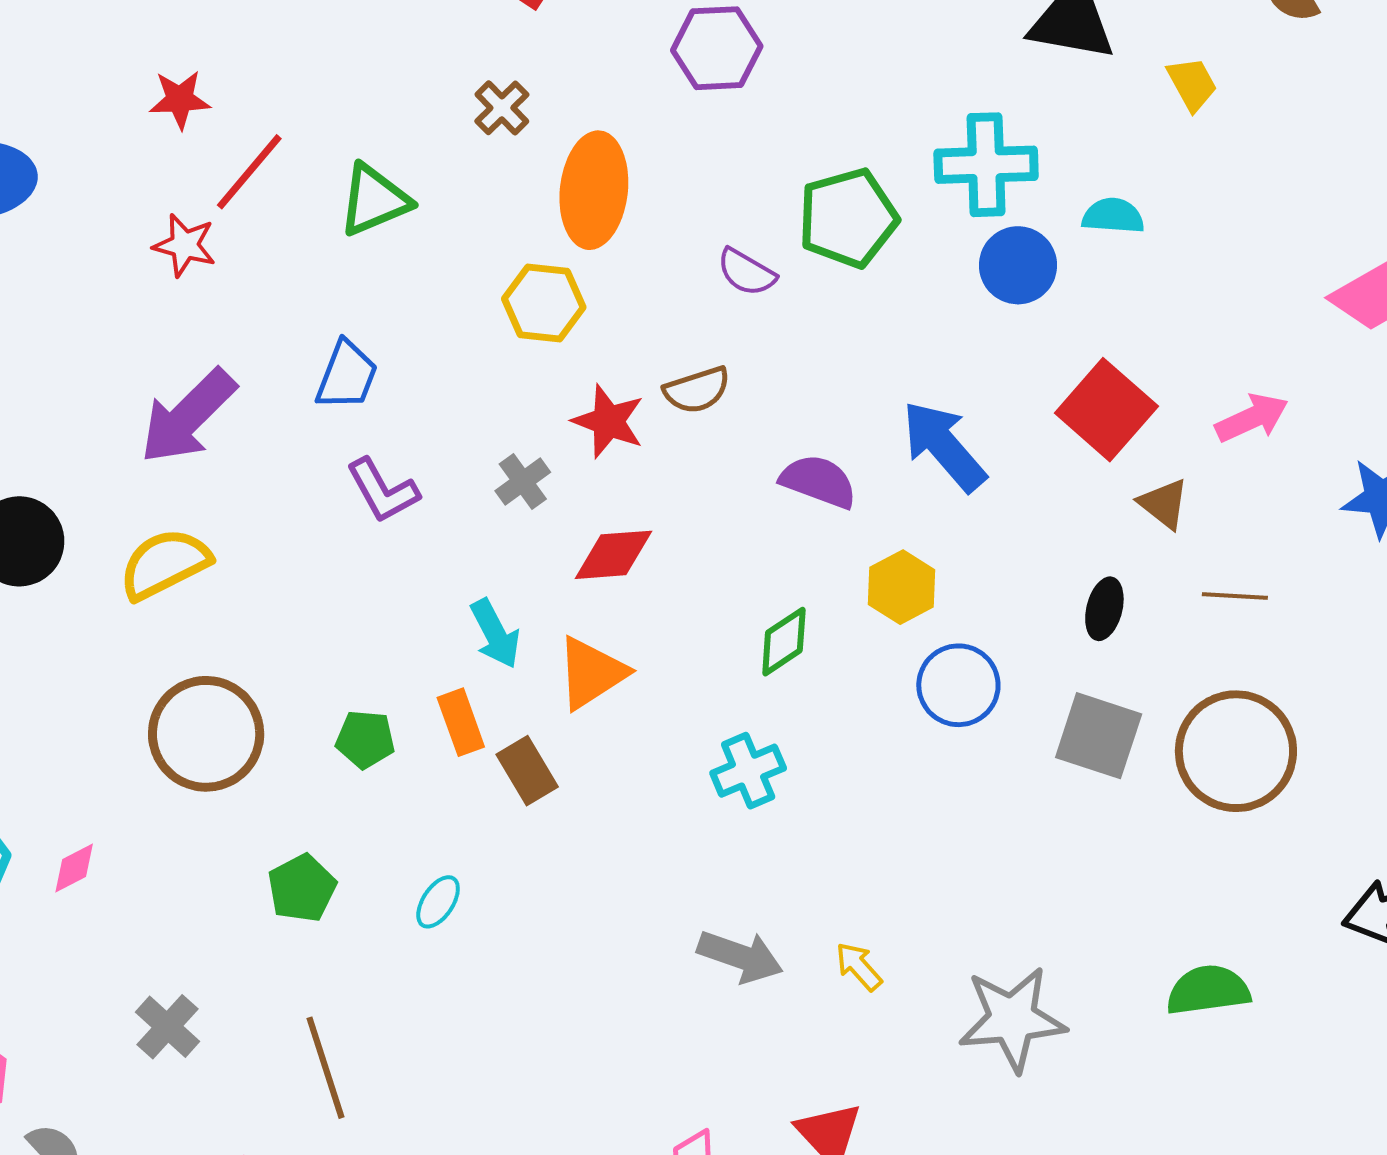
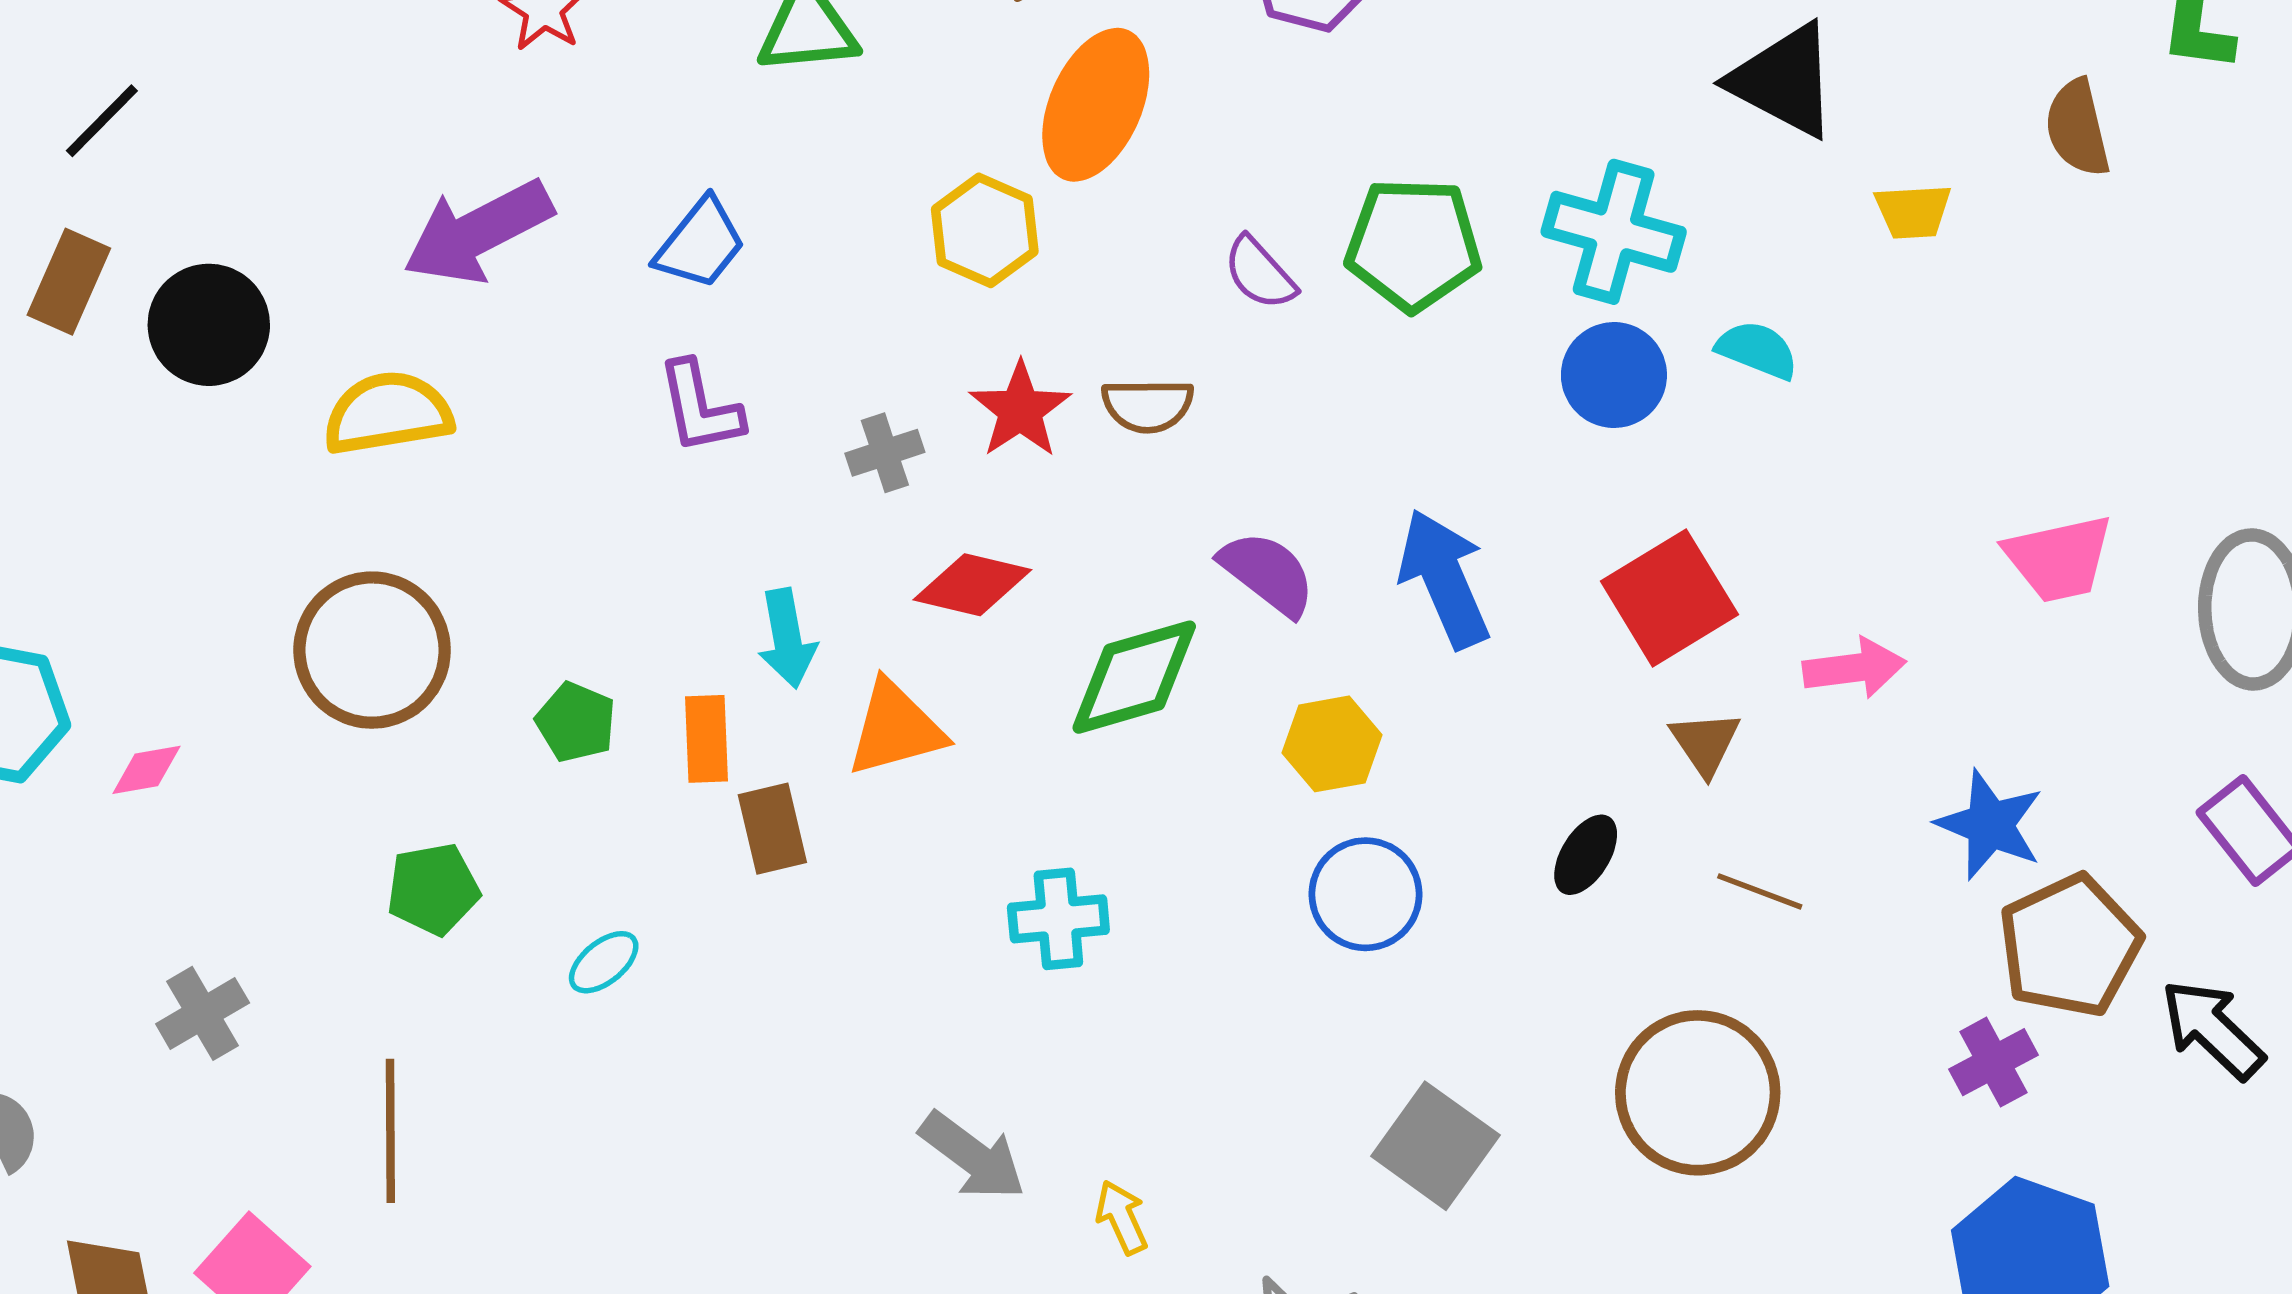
yellow trapezoid: (1192, 84) -> (1913, 211), turned 98
green diamond: (784, 642) -> (1134, 677), moved, size x1.5
gray square: (1099, 736) -> (1435, 1146), moved

